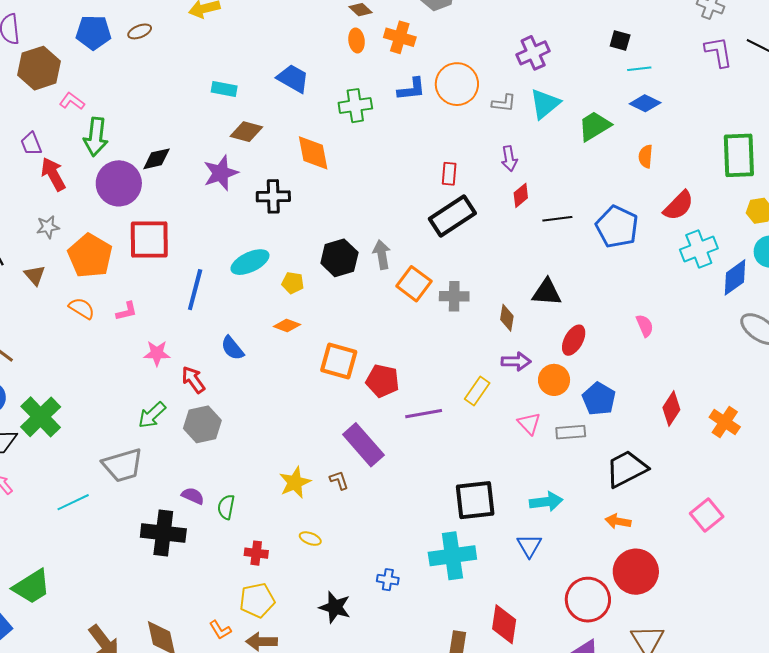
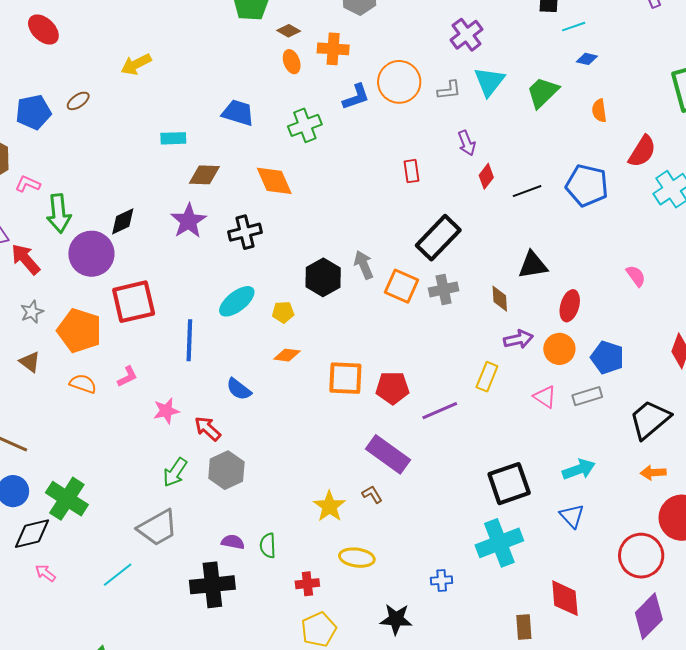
blue diamond: (645, 103) -> (587, 59), size x0.7
black rectangle: (452, 216) -> (438, 238), moved
yellow ellipse: (310, 539) -> (357, 558), size x1.6

